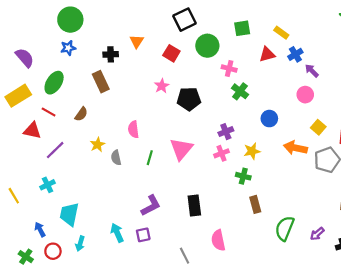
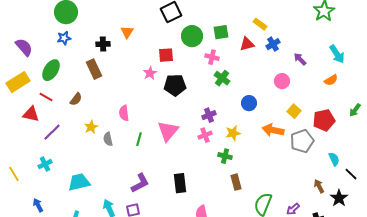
green square: (242, 28) -> (221, 32), moved
red square: (171, 53) -> (166, 55), moved, turned -35
purple arrow: (312, 71) -> (300, 59), moved
cyan trapezoid: (69, 214) -> (79, 182), moved, turned 65

